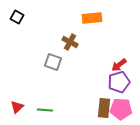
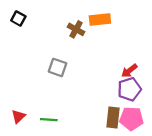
brown cross: (70, 42) -> (76, 29), moved

